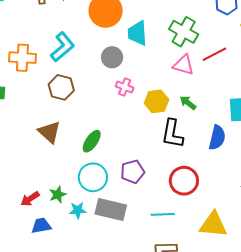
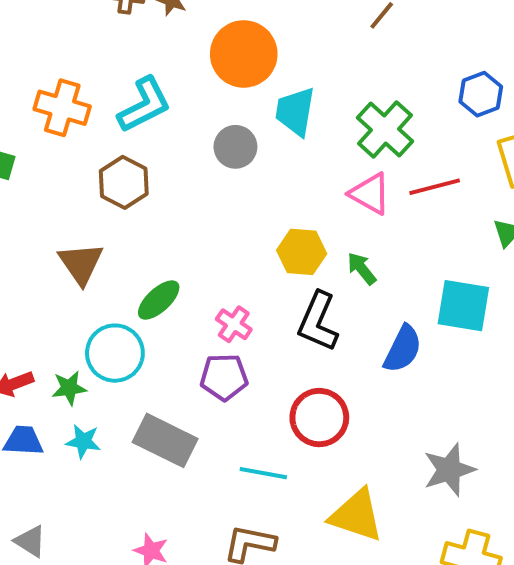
pink cross: (125, 87) -> (234, 324), moved
cyan circle: (93, 177) -> (115, 353), moved
cyan star: (78, 210) -> (83, 441), moved

